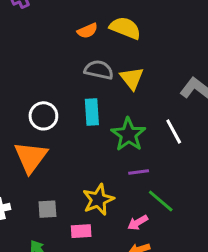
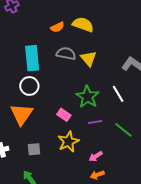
cyan rectangle: (92, 112) -> (32, 58), moved, size x1.4
green line: (161, 201) -> (123, 130), moved
pink rectangle: (81, 231) -> (64, 115), moved, turned 40

